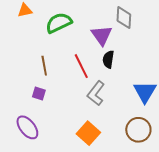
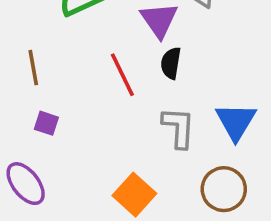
brown line: (44, 66) -> (33, 68), moved
gray L-shape: (96, 93) -> (179, 128), moved, turned 145

